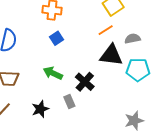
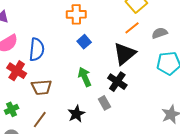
black triangle: (111, 55) -> (125, 54), moved, turned -40
green arrow: (53, 73) -> (85, 77), turned 48

